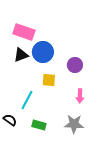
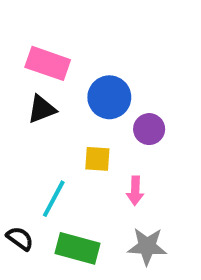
blue circle: (43, 52) -> (109, 97), moved
pink arrow: (80, 96) -> (135, 191), moved
green rectangle: (39, 125) -> (78, 248), size x1.5

